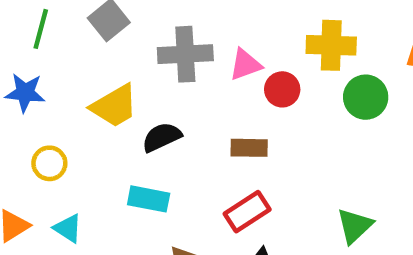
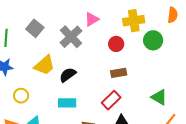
gray cross: (185, 54) -> (71, 37), turned -30
pink triangle: (245, 65) -> (92, 19), moved
brown rectangle: (249, 148) -> (119, 73), moved
green triangle: (355, 226) -> (159, 97), turned -36

